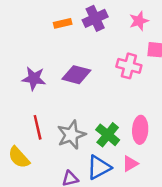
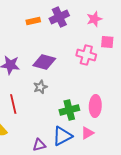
gray star: (71, 135) -> (40, 87), moved, size x0.6
green cross: (108, 135) -> (69, 110), turned 36

